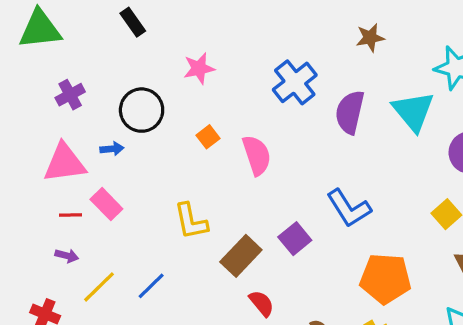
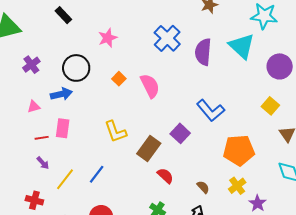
blue arrow: (112, 149) -> (61, 94), size x1.5
pink triangle: (65, 163) -> (34, 107), size x0.5
pink rectangle: (106, 204) -> (63, 128), turned 60
purple arrow: (67, 256) -> (43, 163), turned 40

